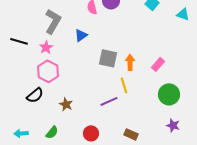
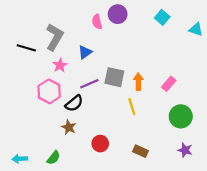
black line: (19, 41) -> (26, 48), moved
pink star: (46, 47) -> (60, 65), moved
black semicircle: (35, 95) -> (74, 103), moved
purple line: (109, 101) -> (89, 84), moved
red circle: (91, 133) -> (100, 144), moved
brown rectangle: (131, 134) -> (140, 151), moved

